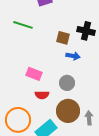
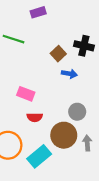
brown square: (63, 38) -> (58, 54), turned 32
gray circle: (67, 83) -> (77, 112), moved

